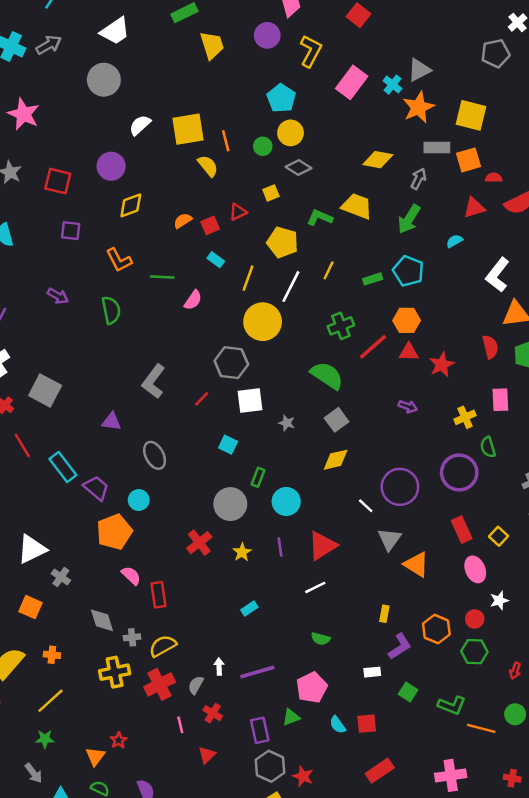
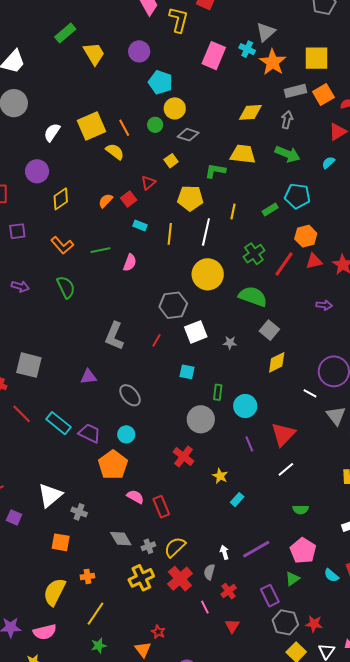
purple circle: (267, 35) -> (139, 51), moved
yellow L-shape: (311, 51) -> (179, 20), moved
green arrow: (409, 219) -> (287, 154), turned -85
yellow circle: (263, 322) -> (208, 274), moved
yellow star: (242, 552) -> (220, 476), moved
red cross: (213, 713) -> (229, 591), turned 35

